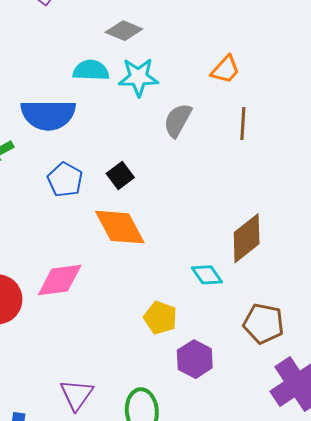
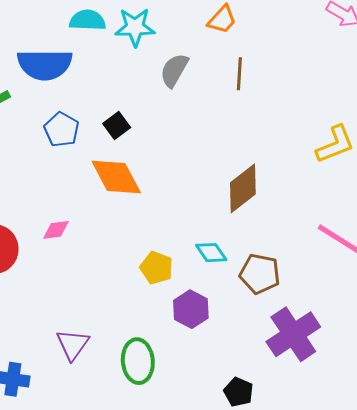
cyan diamond: (207, 275) -> (211, 253), moved
pink diamond: (60, 280) -> (56, 230), size x0.6

